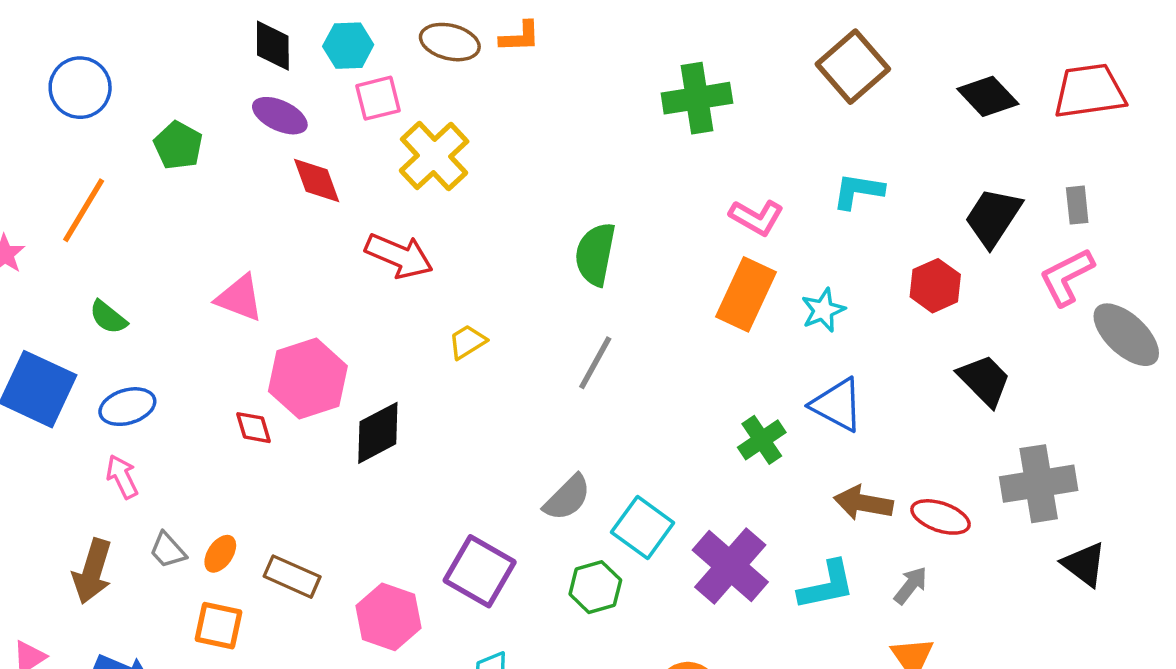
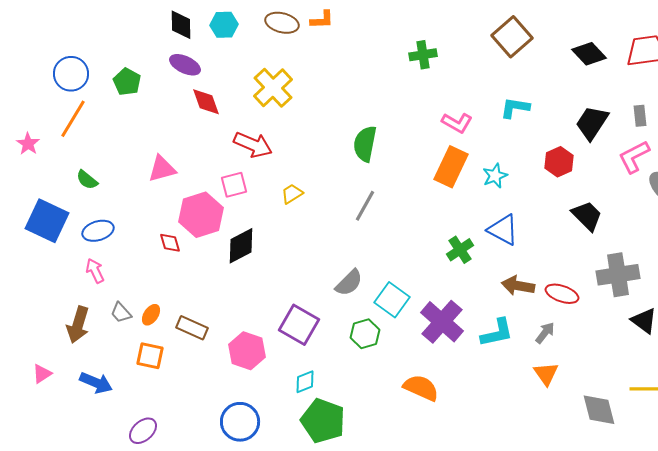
blue circle: (80, 88) -> (71, 74), moved
pink square: (378, 98) -> (234, 185), moved
green cross: (697, 98) -> (423, 55), size x0.7
pink triangle: (240, 298) -> (162, 169), turned -36

